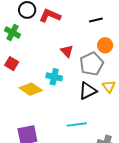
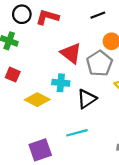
red triangle: (67, 51) -> (71, 53), size x1.5
black triangle: (88, 91) -> (87, 99), moved
cyan line: (77, 124) -> (77, 133), moved

